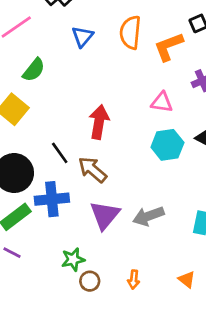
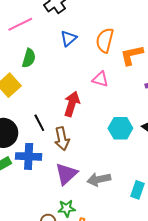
green semicircle: (34, 70) -> (29, 58), turned -30
pink triangle: (162, 102) -> (100, 79), moved
brown arrow: (92, 170) -> (62, 139), turned -150
green star: (73, 259) -> (67, 208), moved

